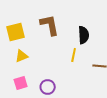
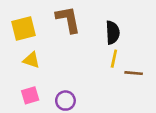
yellow line: (74, 55) -> (114, 59), moved
yellow triangle: (22, 56) -> (31, 60), turned 40

